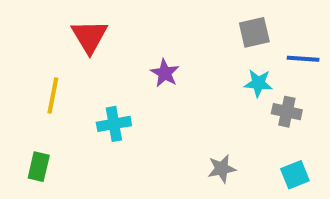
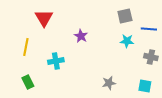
gray cross: (287, 112) -> (151, 57), moved
green rectangle: (39, 167) -> (28, 82), moved, turned -40
cyan square: (295, 175) -> (145, 86), turned 32

